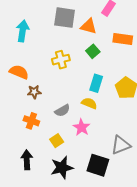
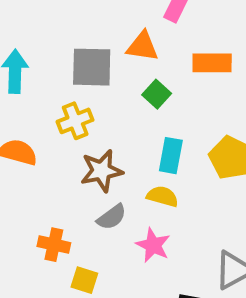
gray square: (65, 18) -> (92, 67), moved
yellow cross: (61, 60) -> (75, 121), moved
brown star: (34, 92) -> (102, 171), moved, size x1.5
yellow square: (57, 141) -> (84, 280), moved, turned -32

